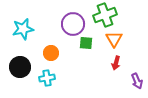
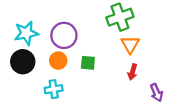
purple circle: (73, 24) -> (64, 35), moved
green square: (86, 43) -> (88, 63), moved
black circle: (20, 67) -> (23, 62), moved

